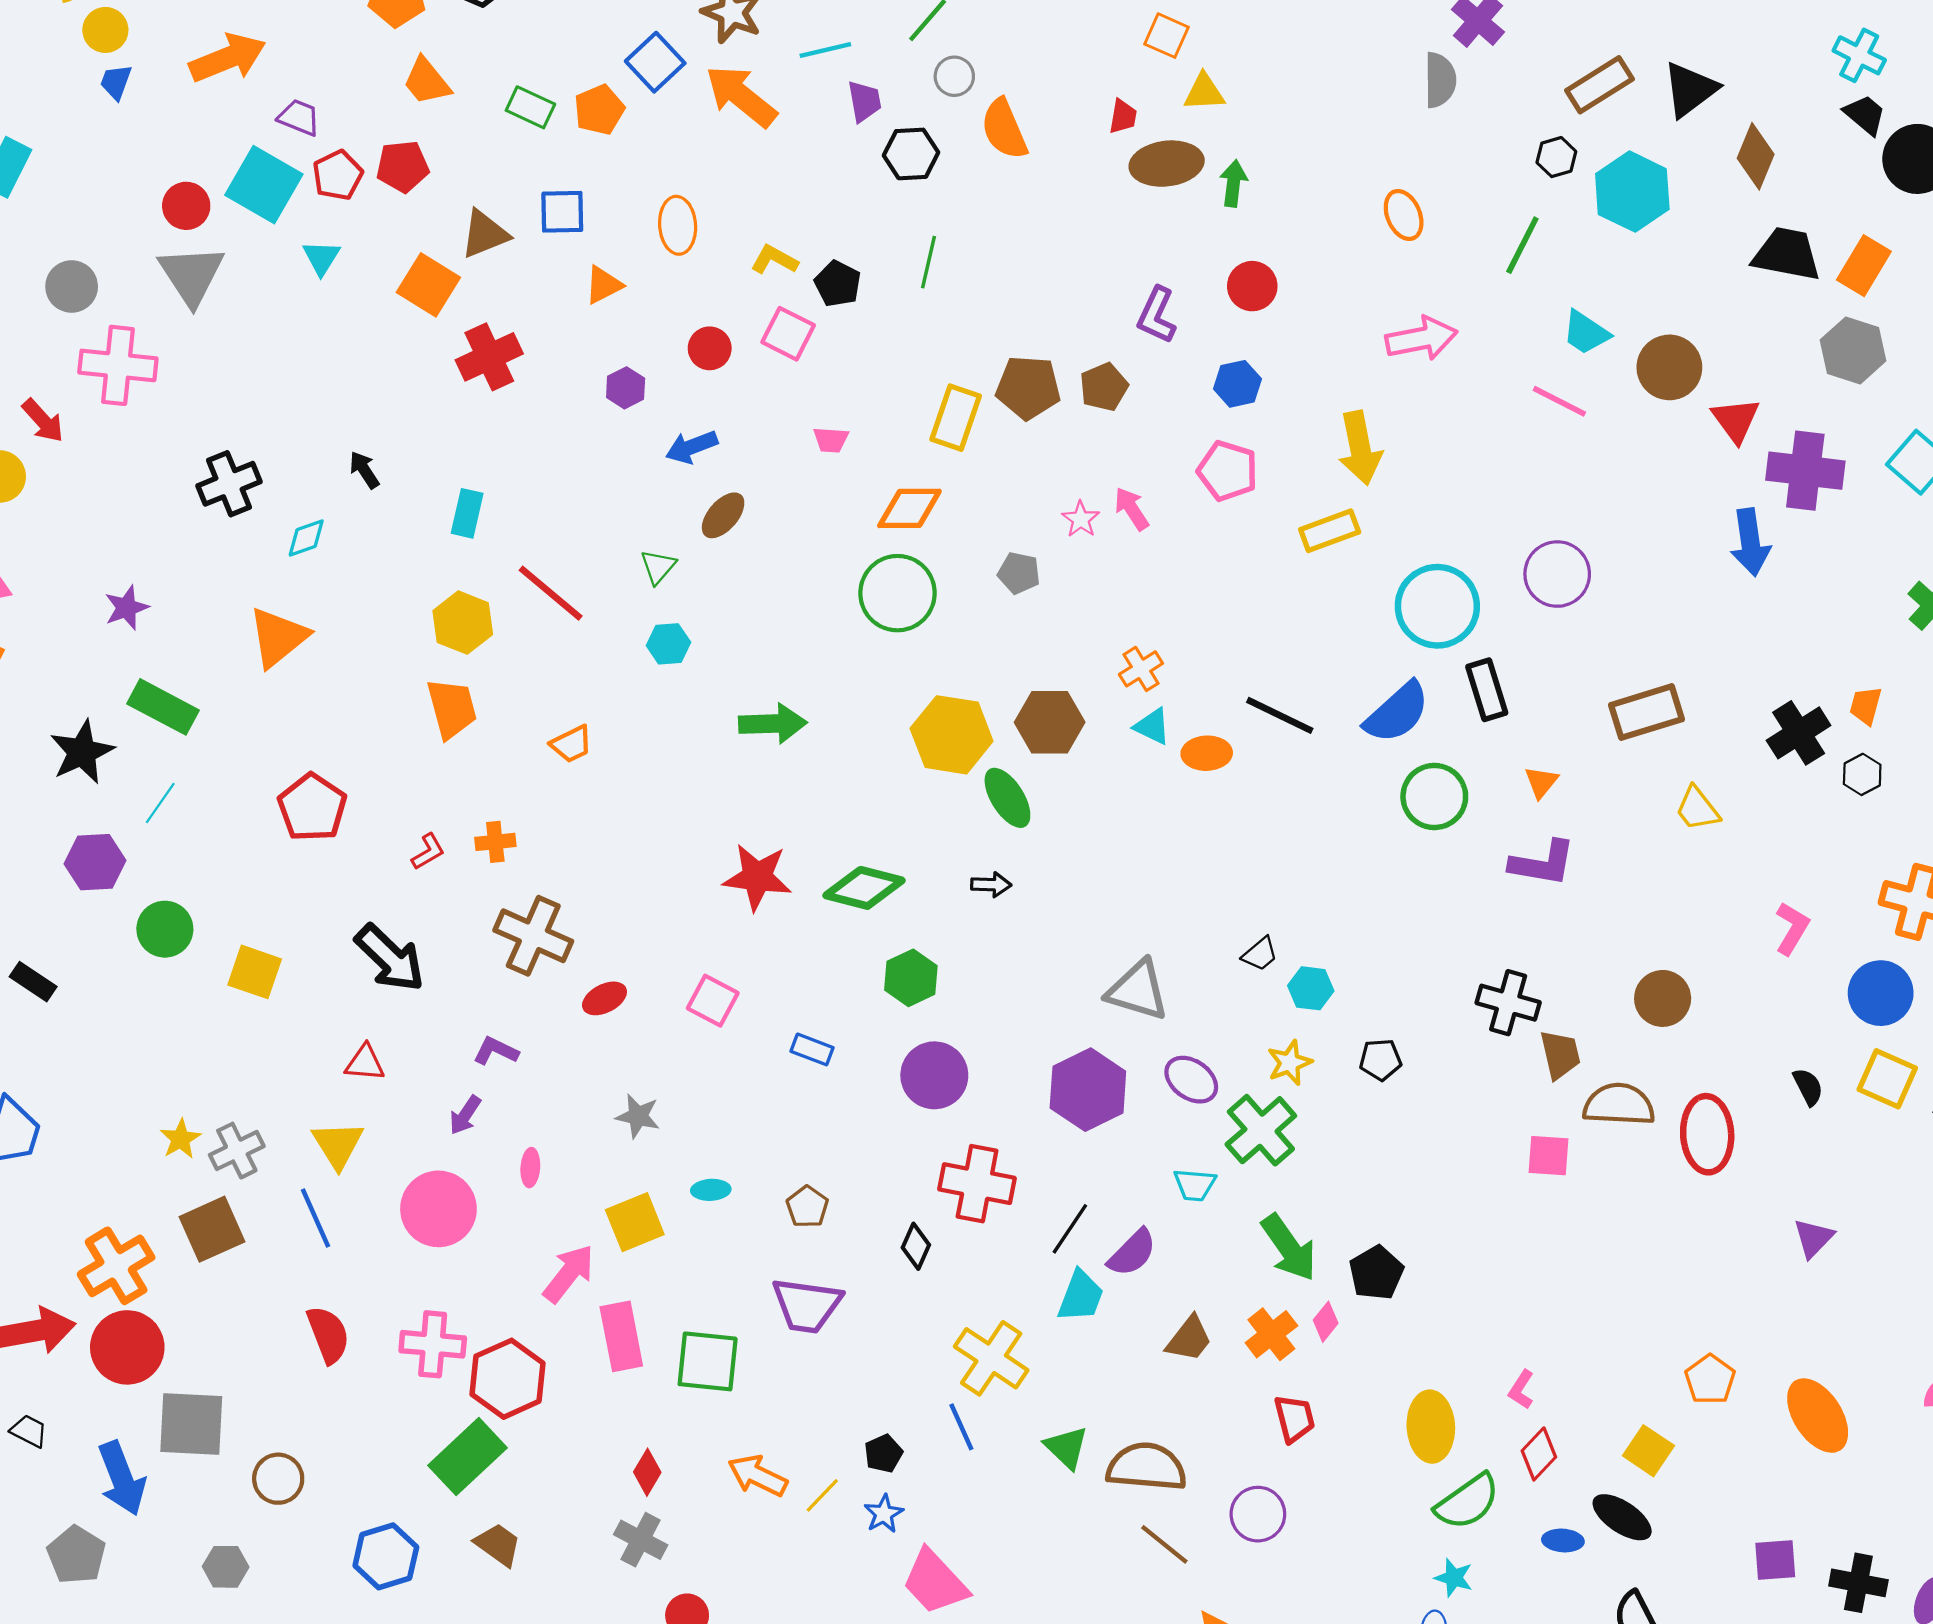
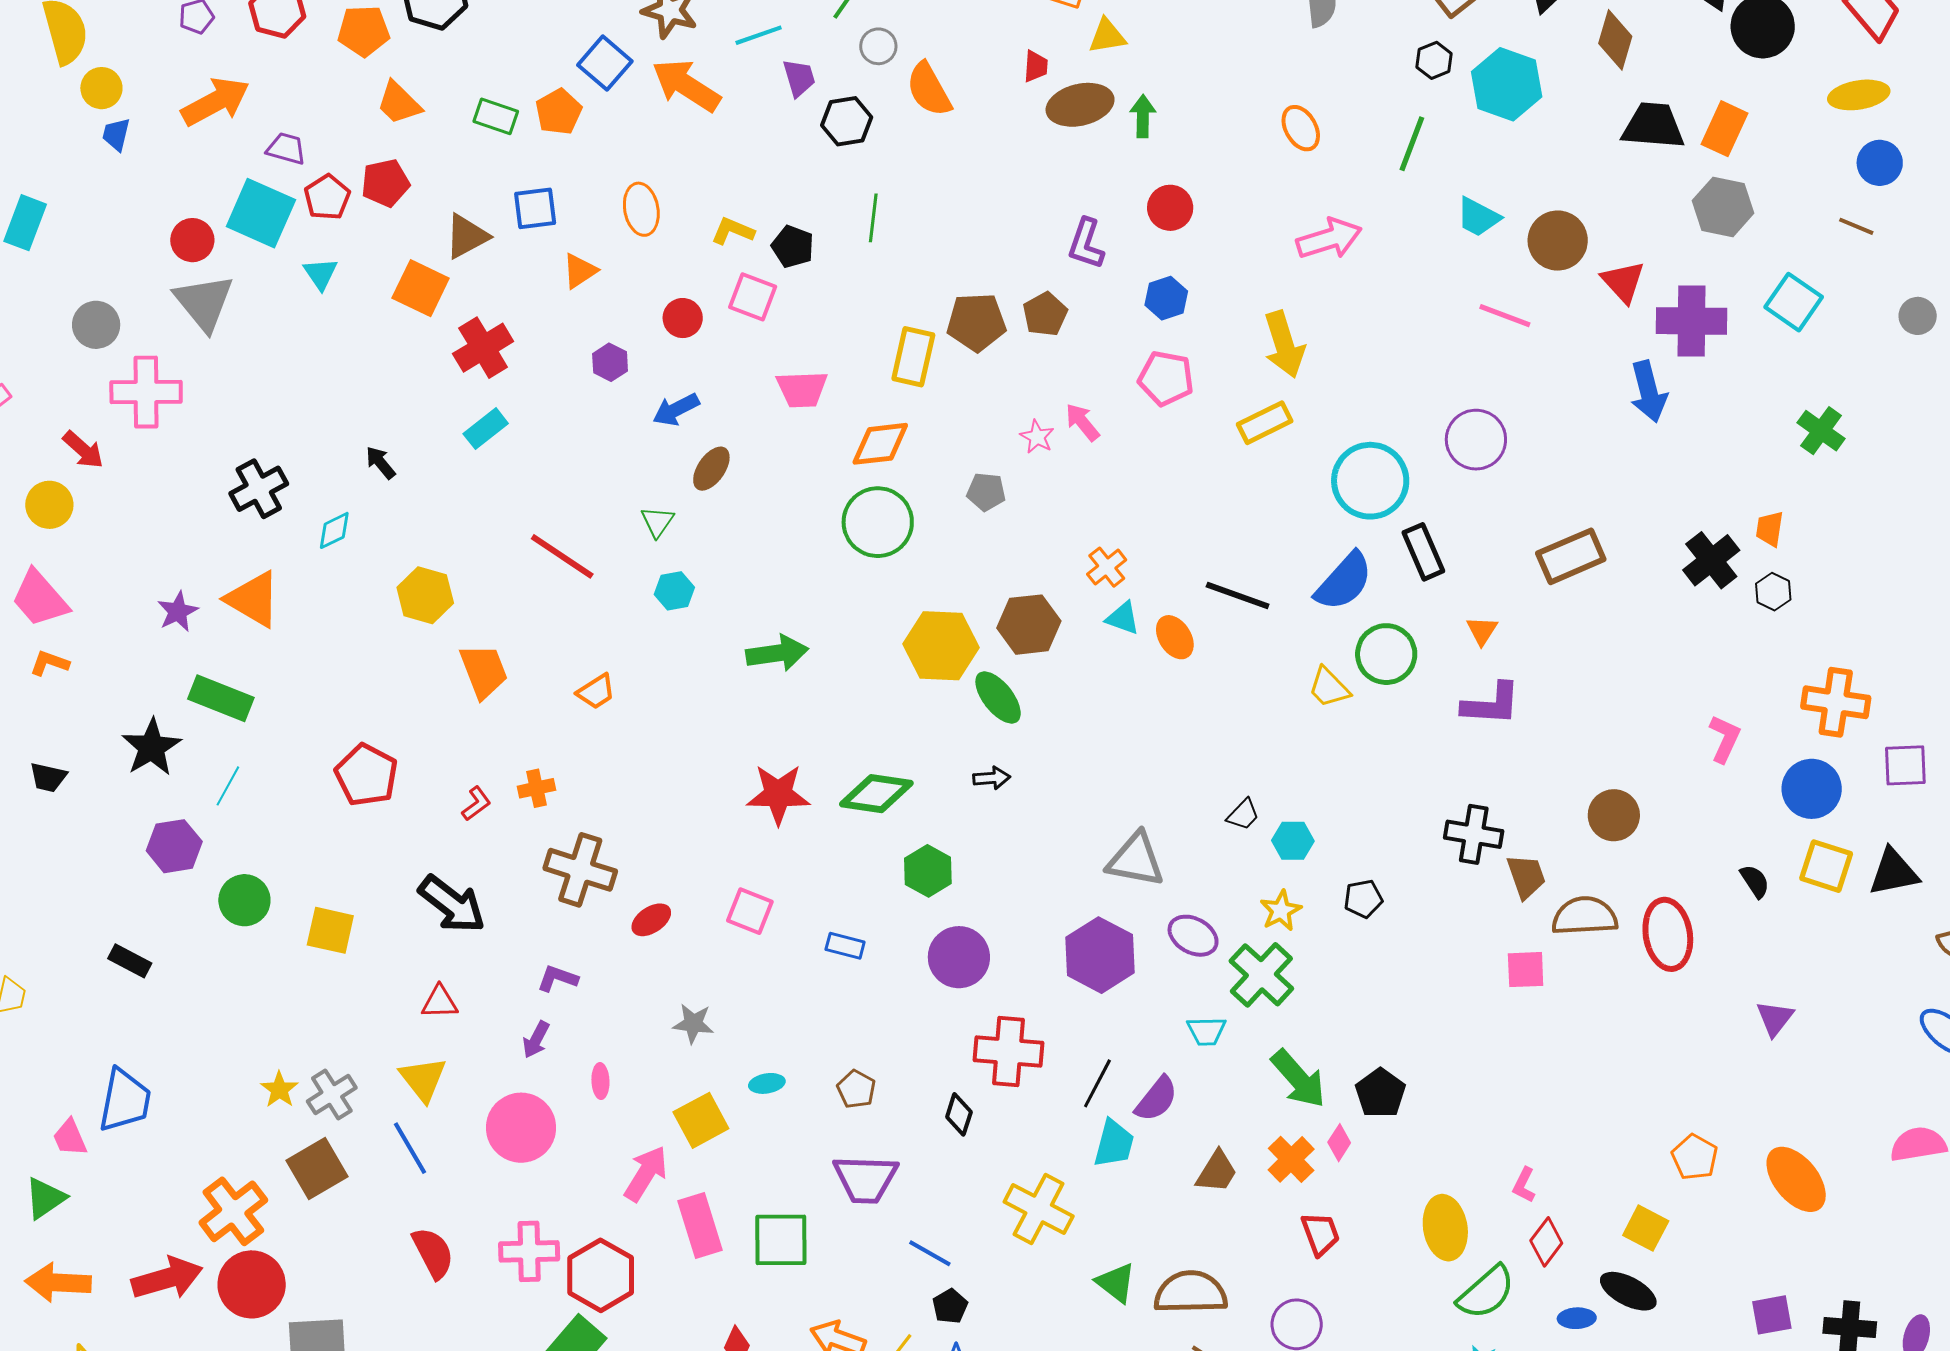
pink line: (1559, 401) -> (1505, 316), moved
pink trapezoid: (831, 440) -> (802, 389), size x1.6
cyan rectangle: (467, 513) -> (486, 429), moved, turned 45
yellow hexagon: (463, 623) -> (425, 595), moved
orange triangle: (278, 637) -> (253, 599), moved, turned -44
orange ellipse: (1207, 753) -> (1175, 637), turned 66
yellow trapezoid: (1697, 809) -> (1329, 687), moved
blue line: (961, 1427) -> (930, 1253), moved, turned -30

